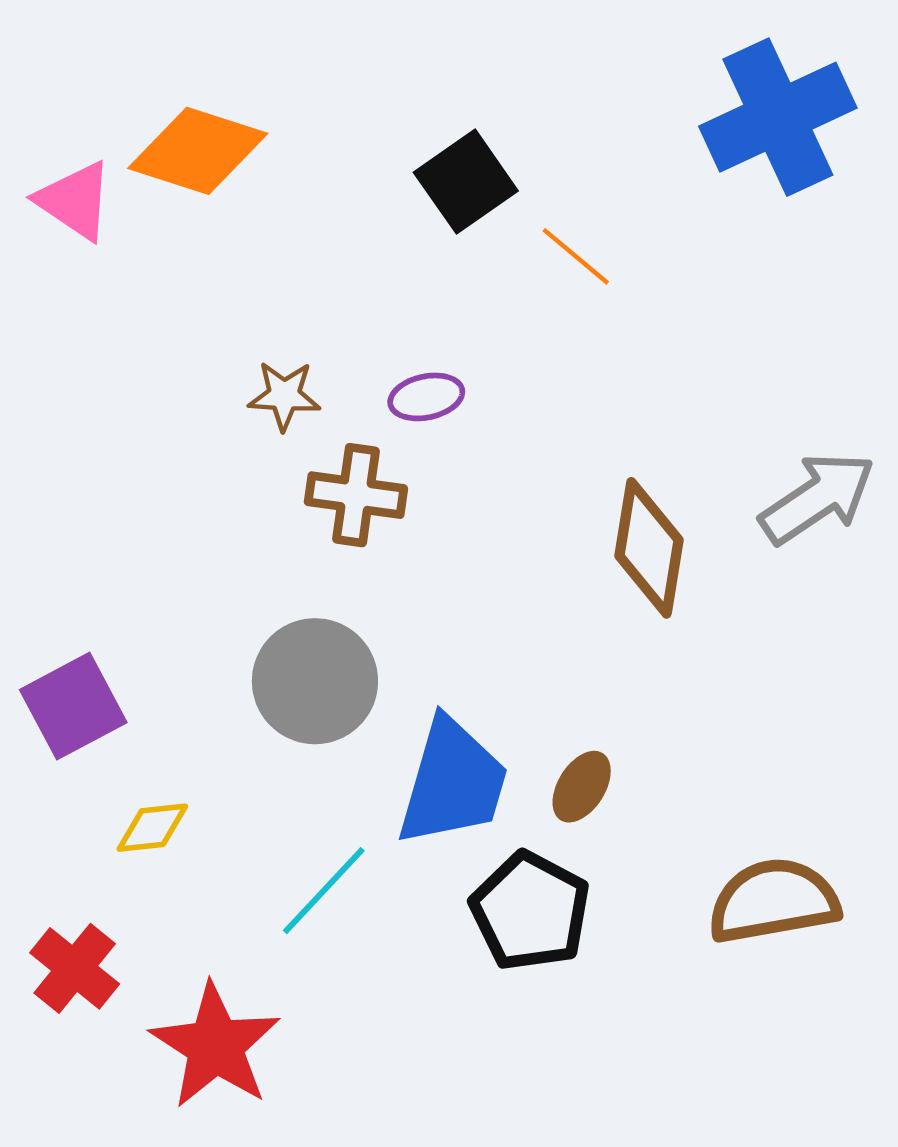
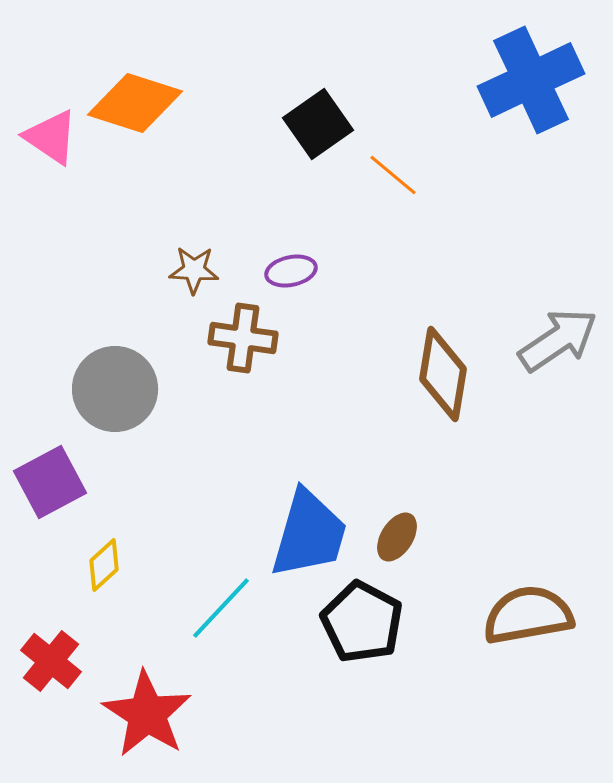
gray circle: (315, 681) -> (115, 389), moved
yellow diamond: (152, 828) -> (104, 565), turned -36

